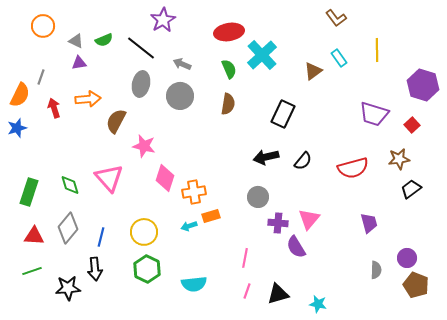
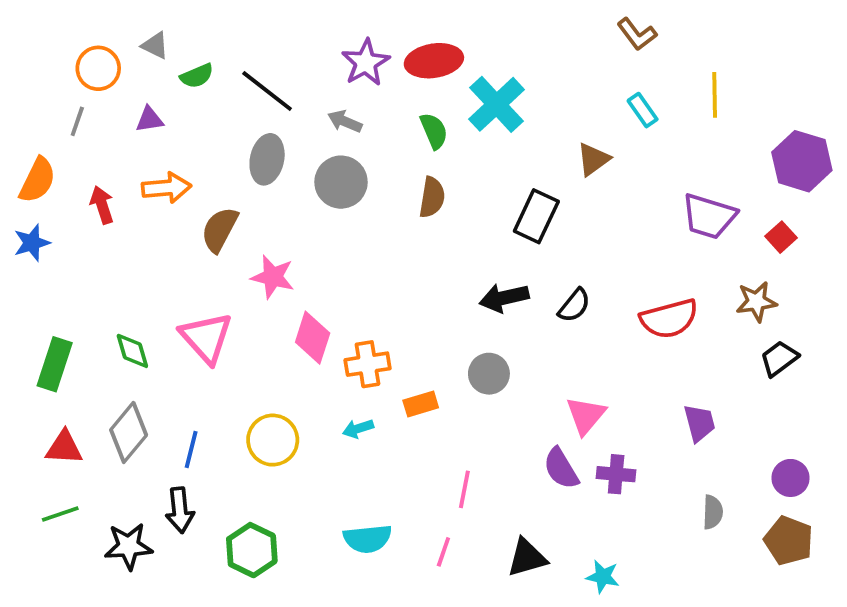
purple star: (163, 20) -> (366, 63), moved
orange circle: (43, 26) -> (98, 68), moved
gray triangle: (76, 41) -> (155, 46), moved
brown triangle: (313, 71) -> (593, 159), moved
gray line: (41, 77) -> (77, 121), moved
orange rectangle: (211, 216) -> (421, 404), moved
purple cross: (278, 223) -> (616, 474), moved
purple circle: (407, 258) -> (791, 478), moved
green hexagon: (147, 269) -> (252, 550), moved
pink line: (247, 291) -> (443, 552), moved

